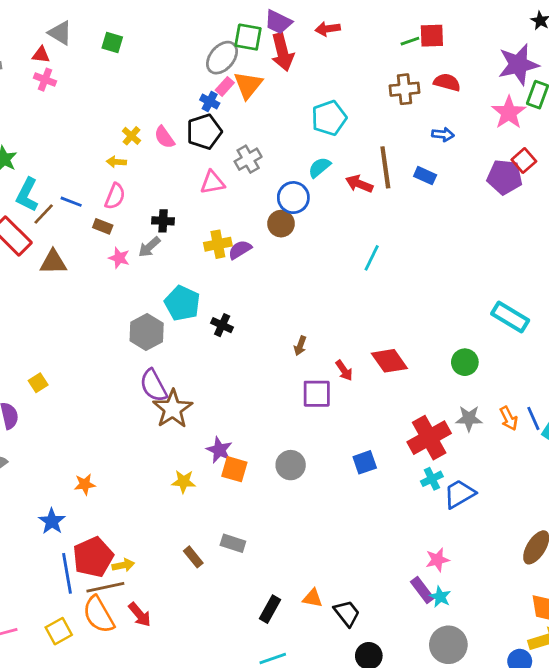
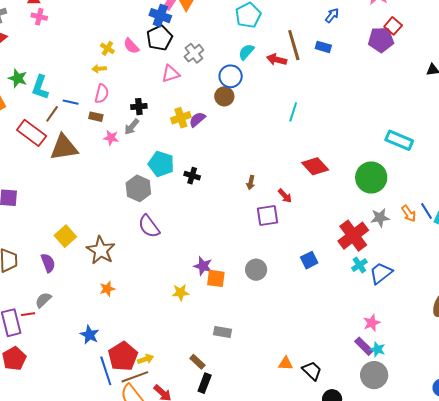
blue cross: (210, 102) -> (160, 16), size x1.5
blue arrow: (443, 134) -> (332, 15), turned -49
cyan L-shape: (27, 195) -> (40, 87), moved
brown triangle: (53, 262) -> (64, 147), size x1.4
red diamond: (389, 361) -> (315, 166), moved
green circle: (465, 362) -> (371, 177), size x1.6
yellow square: (38, 383) -> (65, 236), size x1.5
brown star: (173, 409) -> (101, 250), moved
orange star: (85, 484) -> (107, 289), moved
brown rectangle: (193, 557) -> (197, 362), moved
black rectangle: (270, 609) -> (205, 383), moved
gray circle: (448, 645) -> (374, 375), moved

